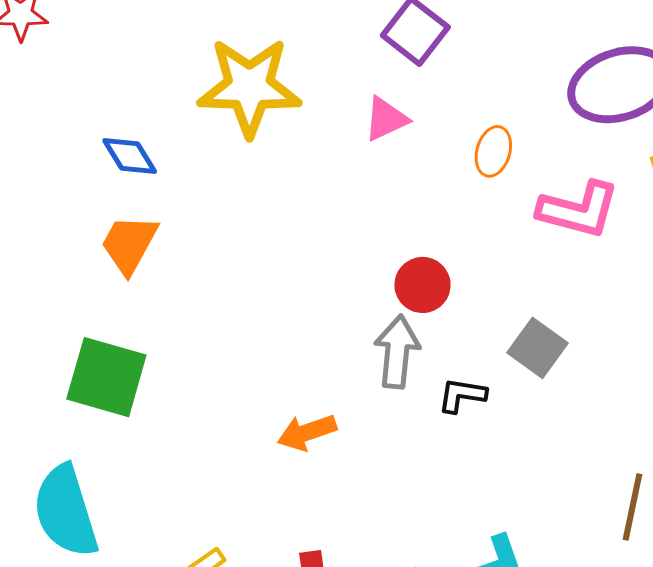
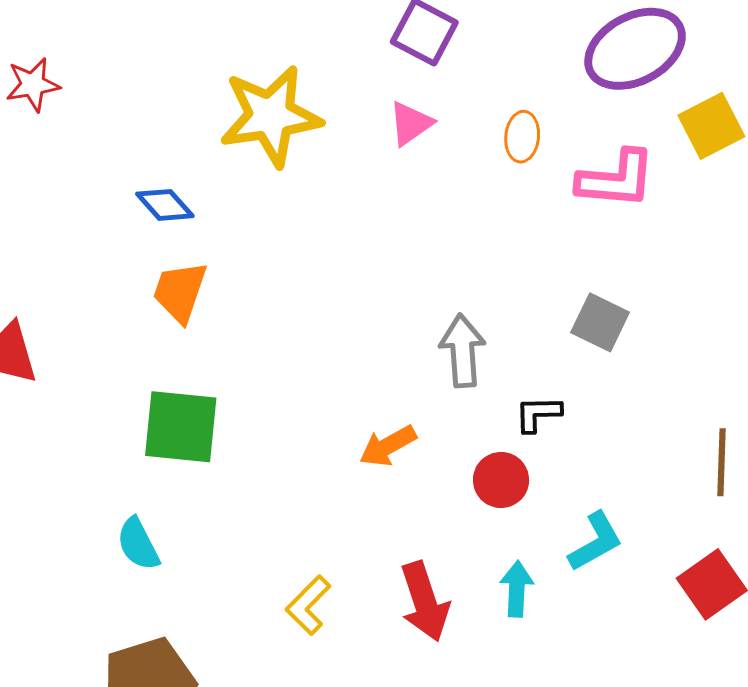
red circle: (422, 285) -> (501, 480), moved
black L-shape: (462, 395) -> (538, 414), moved
cyan semicircle: (66, 511) -> (138, 544), moved, size x0.6

